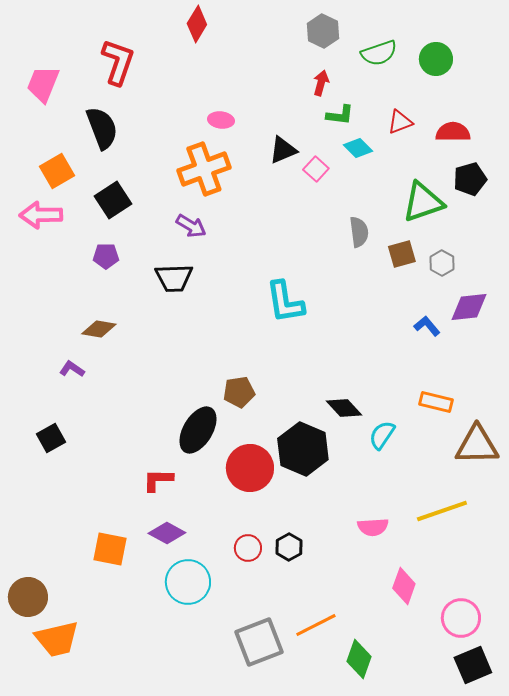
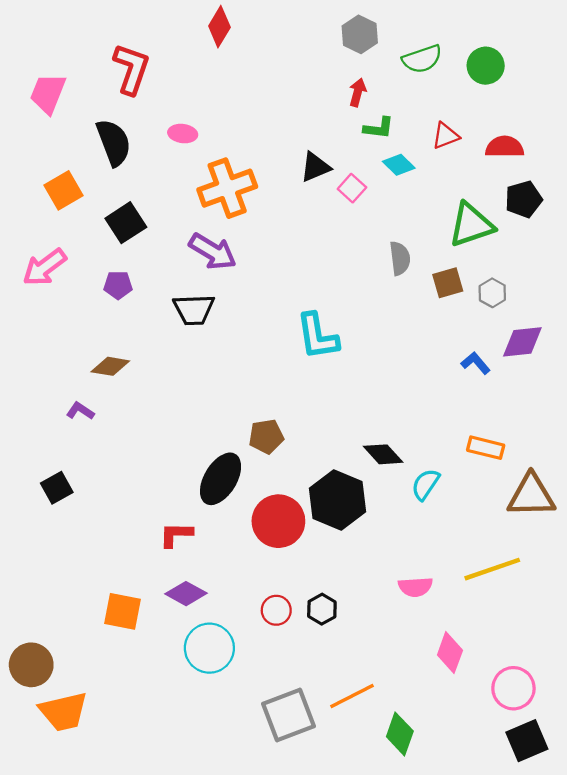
pink ellipse: (221, 120) -> (183, 134), moved
pink arrow: (41, 215) -> (45, 267), moved, turned -36
purple arrow: (191, 226) -> (213, 252), size x1.4

